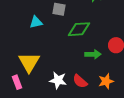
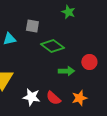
green diamond: (79, 29) -> (52, 46), turned 40

